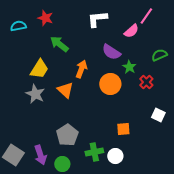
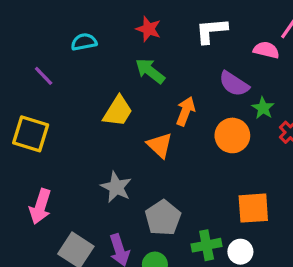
red star: (45, 18) -> (148, 29), moved
pink semicircle: (131, 31) -> (266, 50), turned -126
gray star: (35, 94) -> (116, 187), moved
orange square: (123, 129) -> (253, 208), size x1.5

